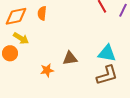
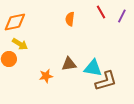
orange semicircle: (42, 13) -> (70, 19), moved
cyan triangle: (107, 53) -> (93, 68), moved

